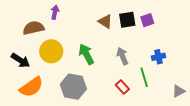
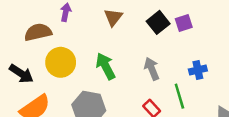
black square: (127, 20) -> (158, 22), turned -30
brown triangle: (105, 22) -> (113, 17), moved, turned 35

